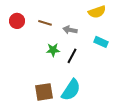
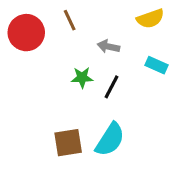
red circle: (17, 21) -> (26, 33), size x1.5
brown line: (45, 23) -> (70, 20), moved, turned 48

